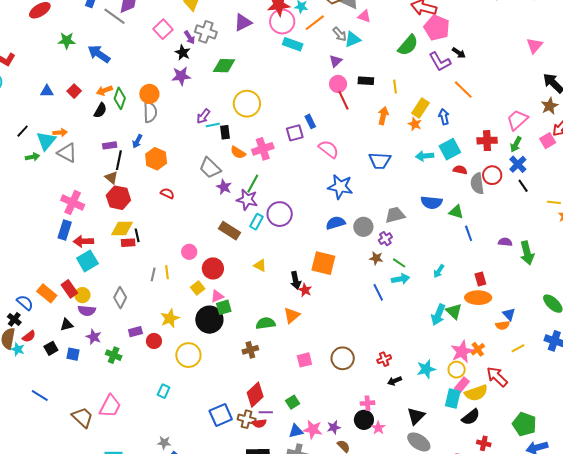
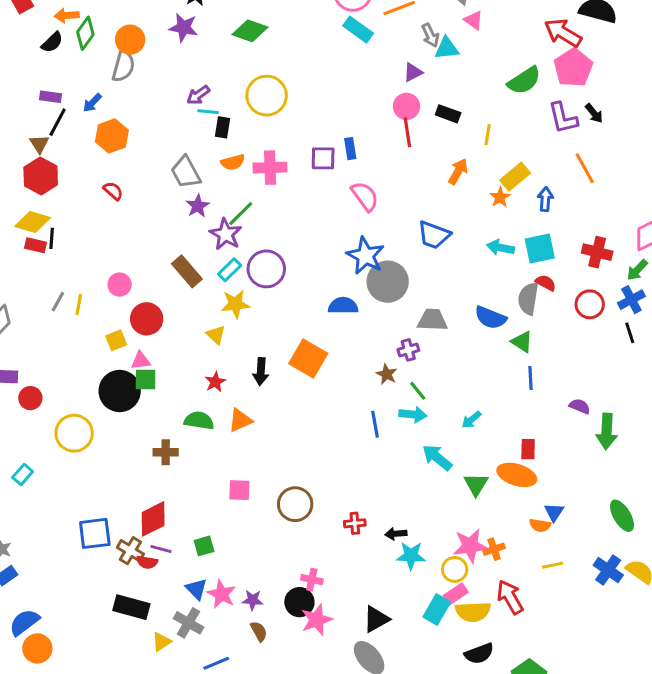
orange semicircle: (238, 152) -> (233, 162), turned -63
gray semicircle: (477, 183) -> (528, 299), moved
gray circle: (363, 227) -> (388, 282), moved, size x1.4
red star: (305, 290) -> (215, 382), moved
cyan arrow: (438, 315) -> (437, 457), moved, turned 90
yellow star: (170, 318) -> (235, 304), moved
black arrow: (395, 381) -> (396, 534), moved
black semicircle: (471, 417) -> (479, 654), moved
pink star: (378, 428) -> (317, 620), size x1.5
blue triangle: (296, 431) -> (196, 589), turned 42

